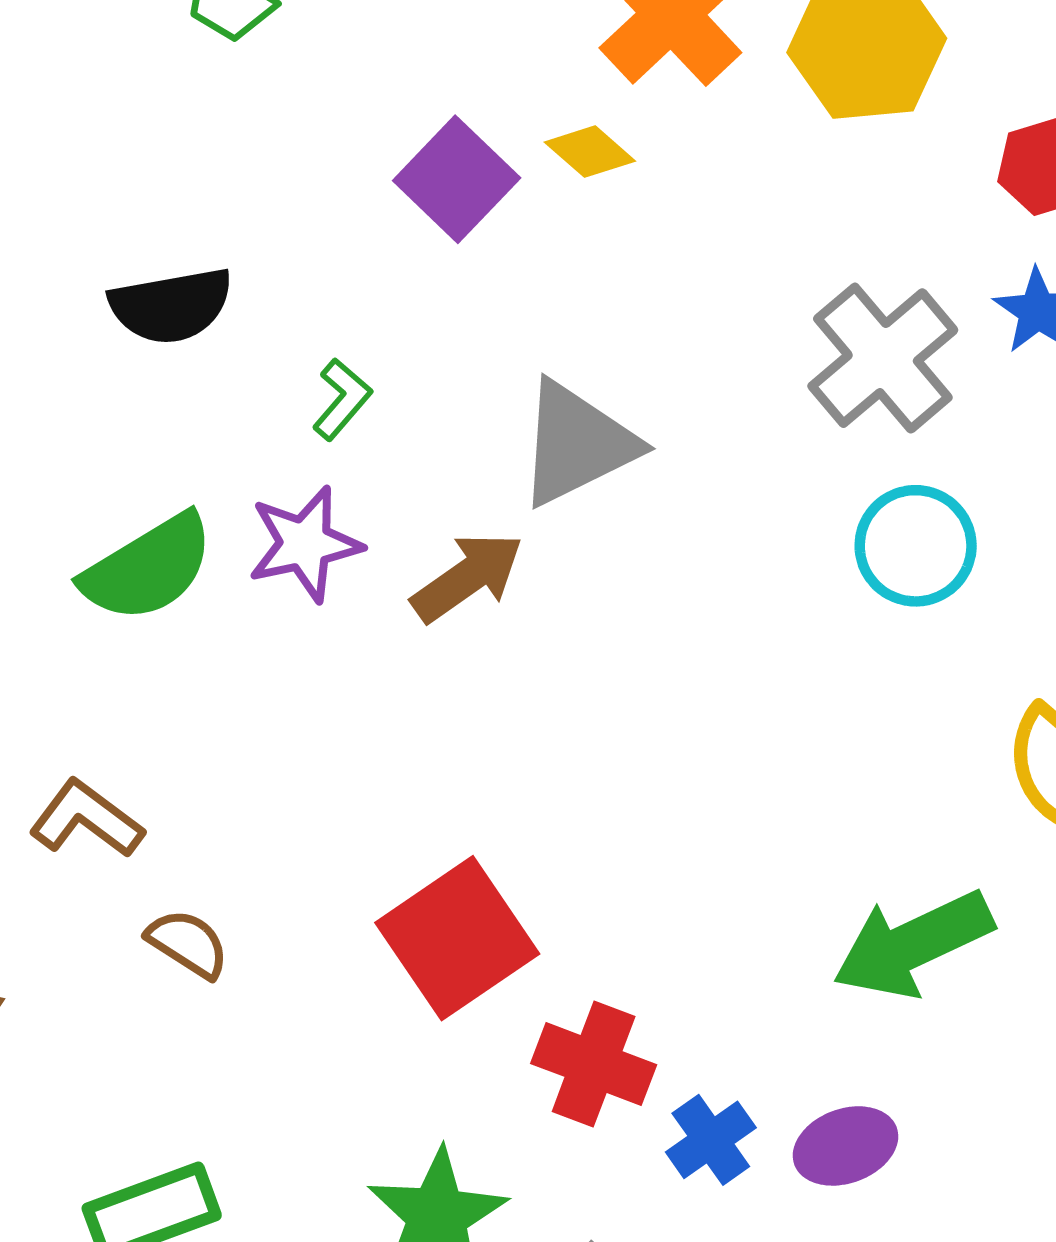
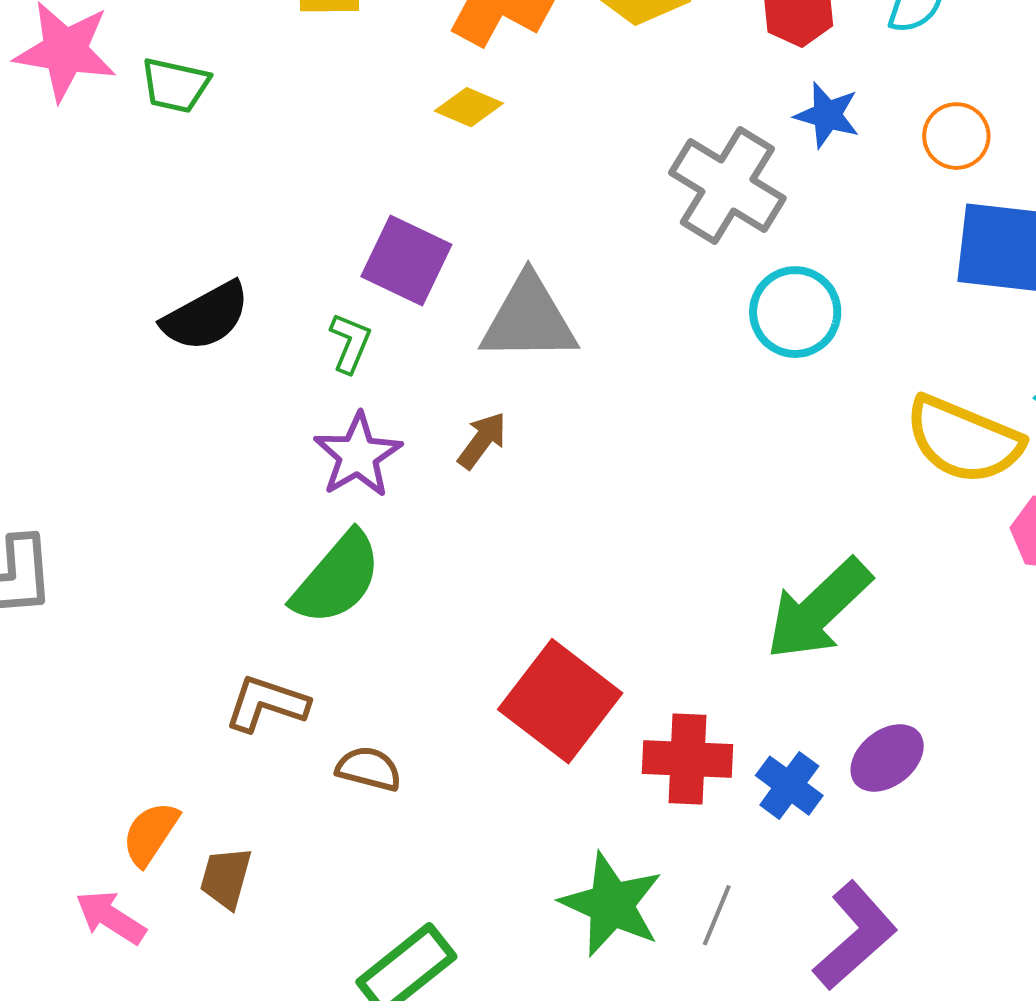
purple square: (457, 179) -> (406, 261), moved
gray triangle: (577, 444) -> (529, 319), turned 44
green semicircle: (148, 568) -> (337, 578), moved
brown arrow: (468, 577) -> (482, 440), size x0.7
green arrow: (913, 944) -> (819, 609), moved

